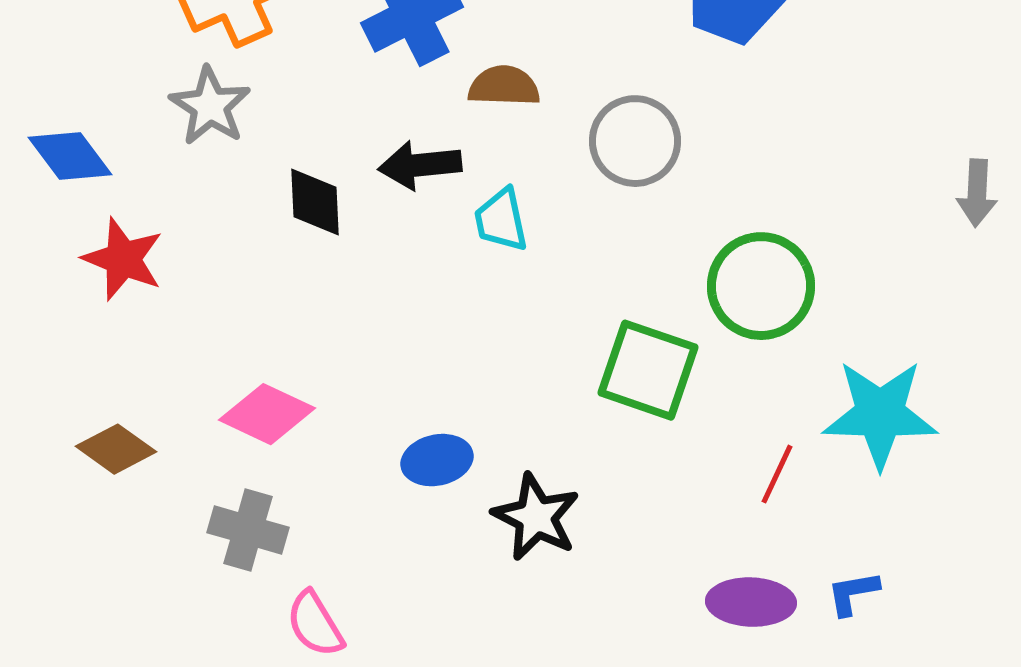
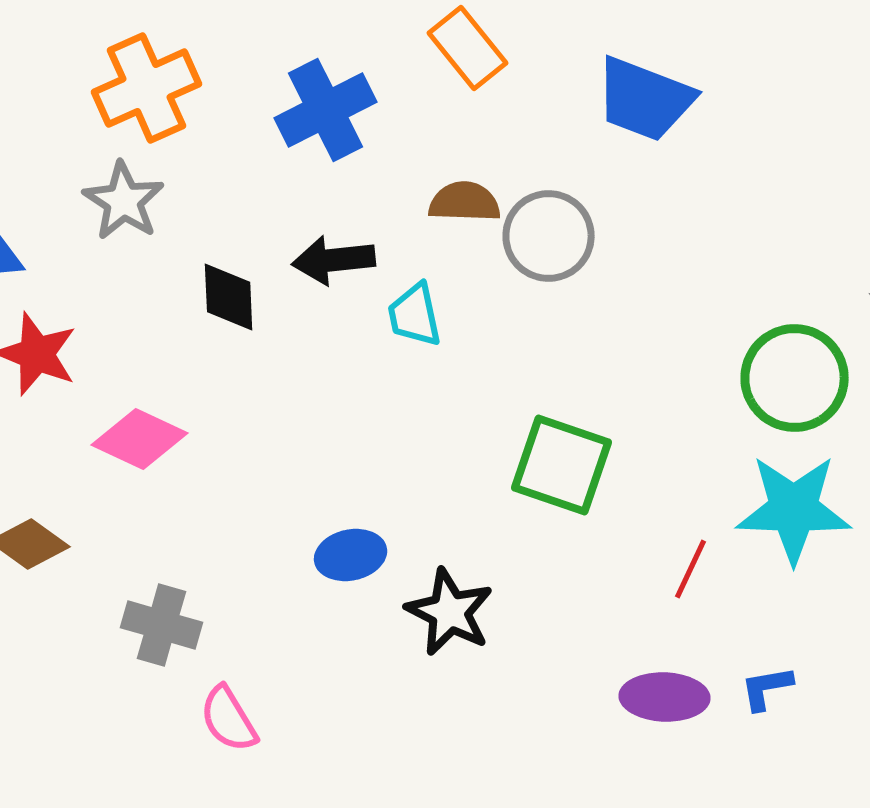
brown semicircle: (504, 86) -> (465, 202), moved
green circle: (761, 286) -> (795, 378), moved
pink diamond: (267, 414) -> (140, 439), moved

